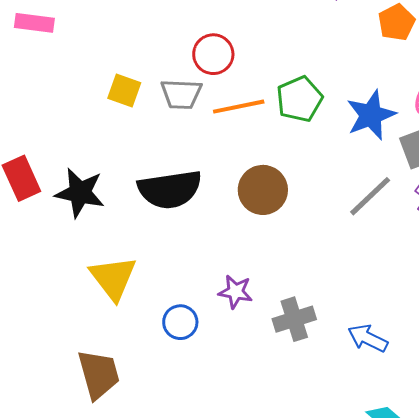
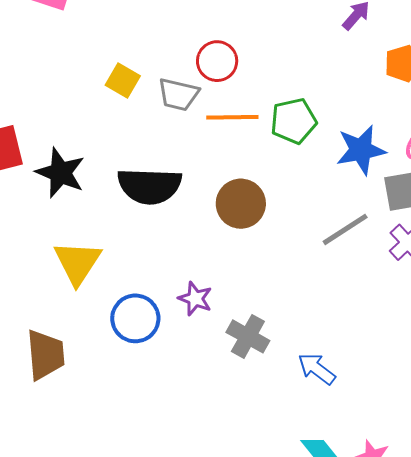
gray cross: (294, 319) -> (248, 336), turned 36
blue circle: (180, 322) -> (135, 318), size x1.4

